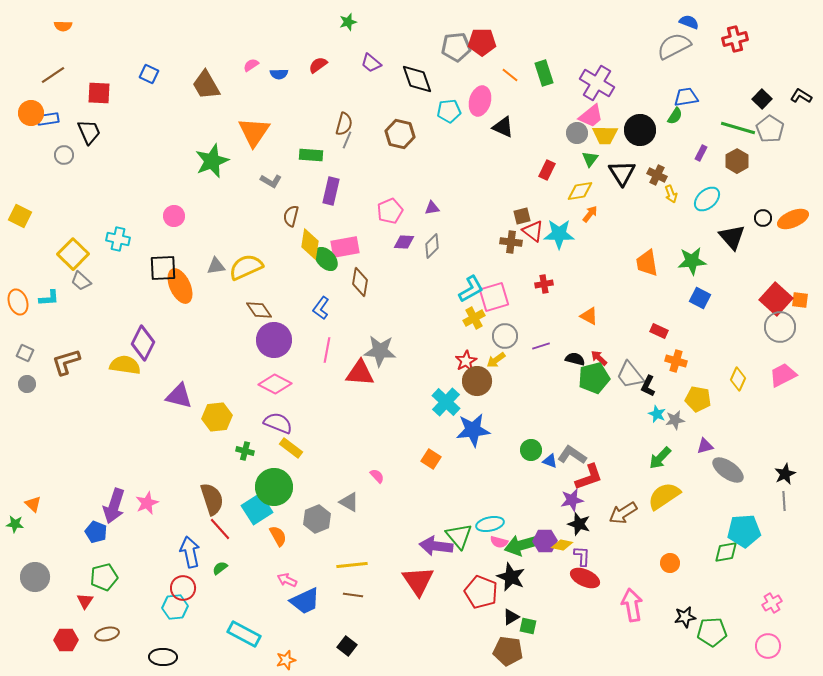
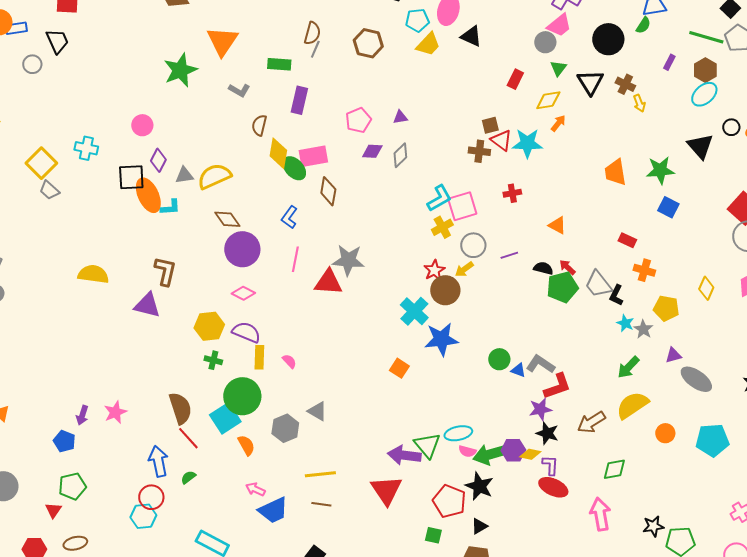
yellow trapezoid: (605, 135) -> (428, 44), moved, turned -48
cyan ellipse: (707, 199) -> (704, 94), moved
cyan L-shape: (49, 298) -> (170, 207), moved
purple diamond: (143, 343) -> (158, 160), moved, size x0.7
brown L-shape: (66, 362) -> (165, 271), moved, turned 120
pink diamond: (275, 384) -> (243, 293), size x0.7
yellow hexagon: (217, 417) -> (209, 326), moved
gray star: (675, 420) -> (643, 329), turned -30
yellow rectangle: (291, 448) -> (259, 357), turned 55
pink semicircle: (377, 476) -> (289, 361), moved
purple arrow: (114, 506) -> (82, 415), size x0.6
green diamond: (726, 552) -> (614, 469), moved
orange circle: (670, 563) -> (665, 433), moved
green square: (528, 626) -> (433, 535), moved

